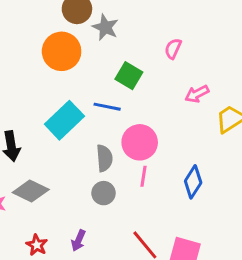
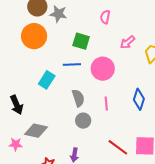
cyan rectangle: (64, 120) -> (47, 80), size x0.7
pink circle: (140, 142) -> (103, 69), moved

